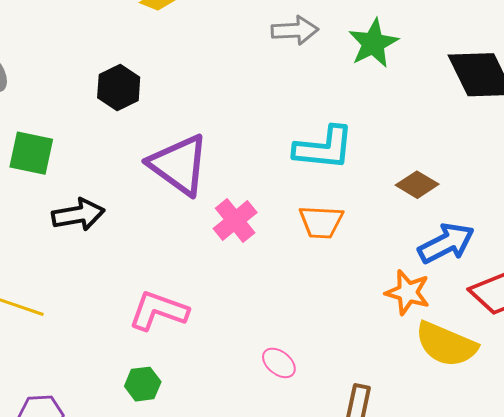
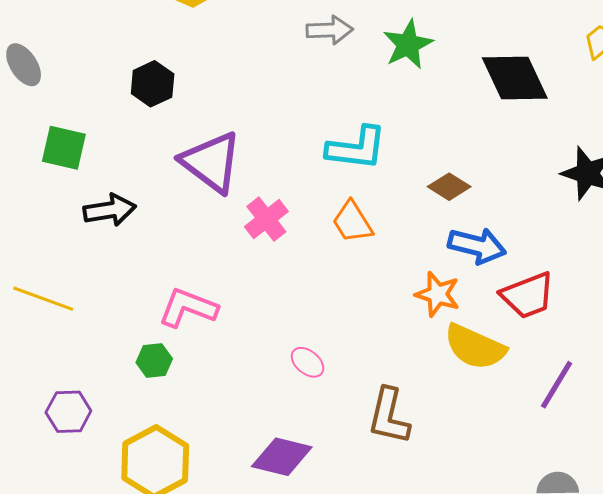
orange trapezoid: (321, 222) -> (352, 222), turned 54
blue arrow: (446, 243) -> (477, 246), turned 40
green hexagon: (143, 384) -> (154, 361), moved

